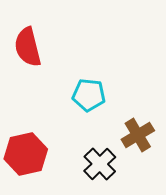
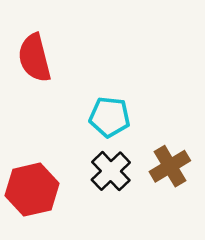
black cross: (100, 164) -> (111, 171), moved

